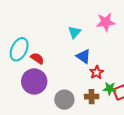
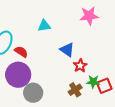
cyan triangle: (74, 32) -> (44, 26), moved, turned 40
brown cross: (92, 97) -> (75, 90), turned -32
gray circle: (64, 100) -> (33, 93), moved

